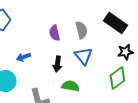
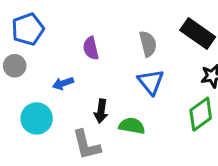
purple semicircle: (54, 33) -> (91, 48), moved
black arrow: (57, 64) -> (101, 111), moved

